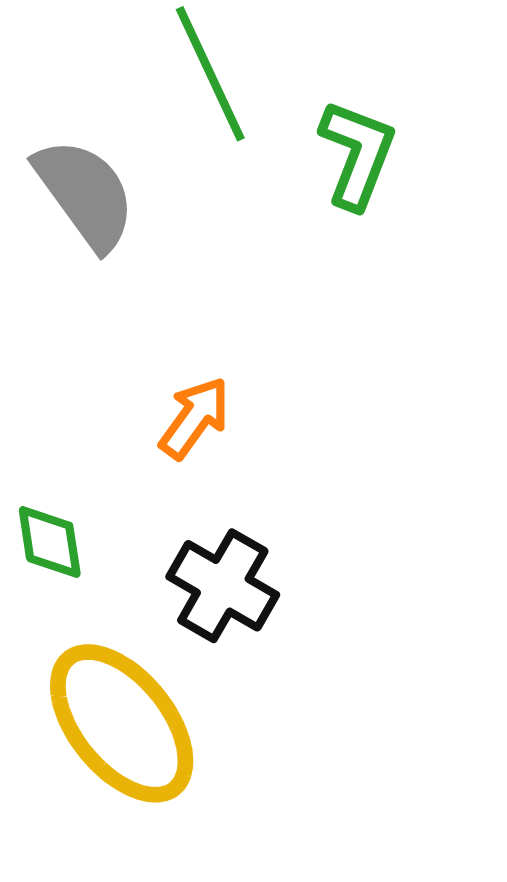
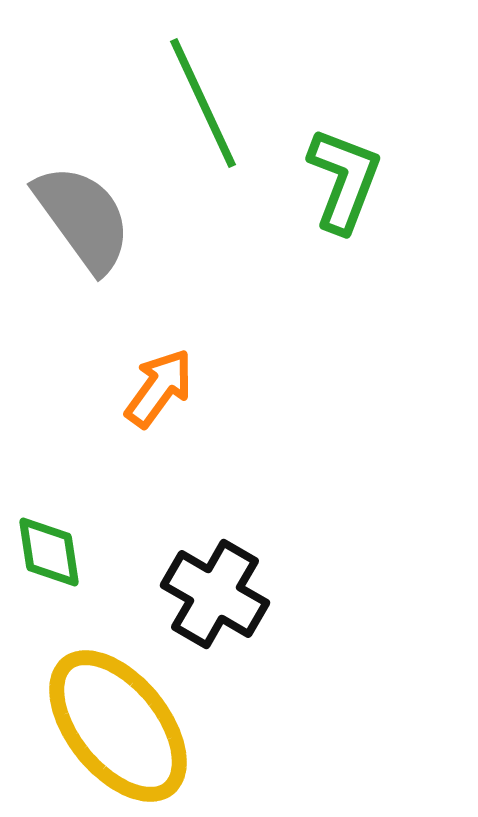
orange arrow: (195, 418) -> (159, 388), moved

